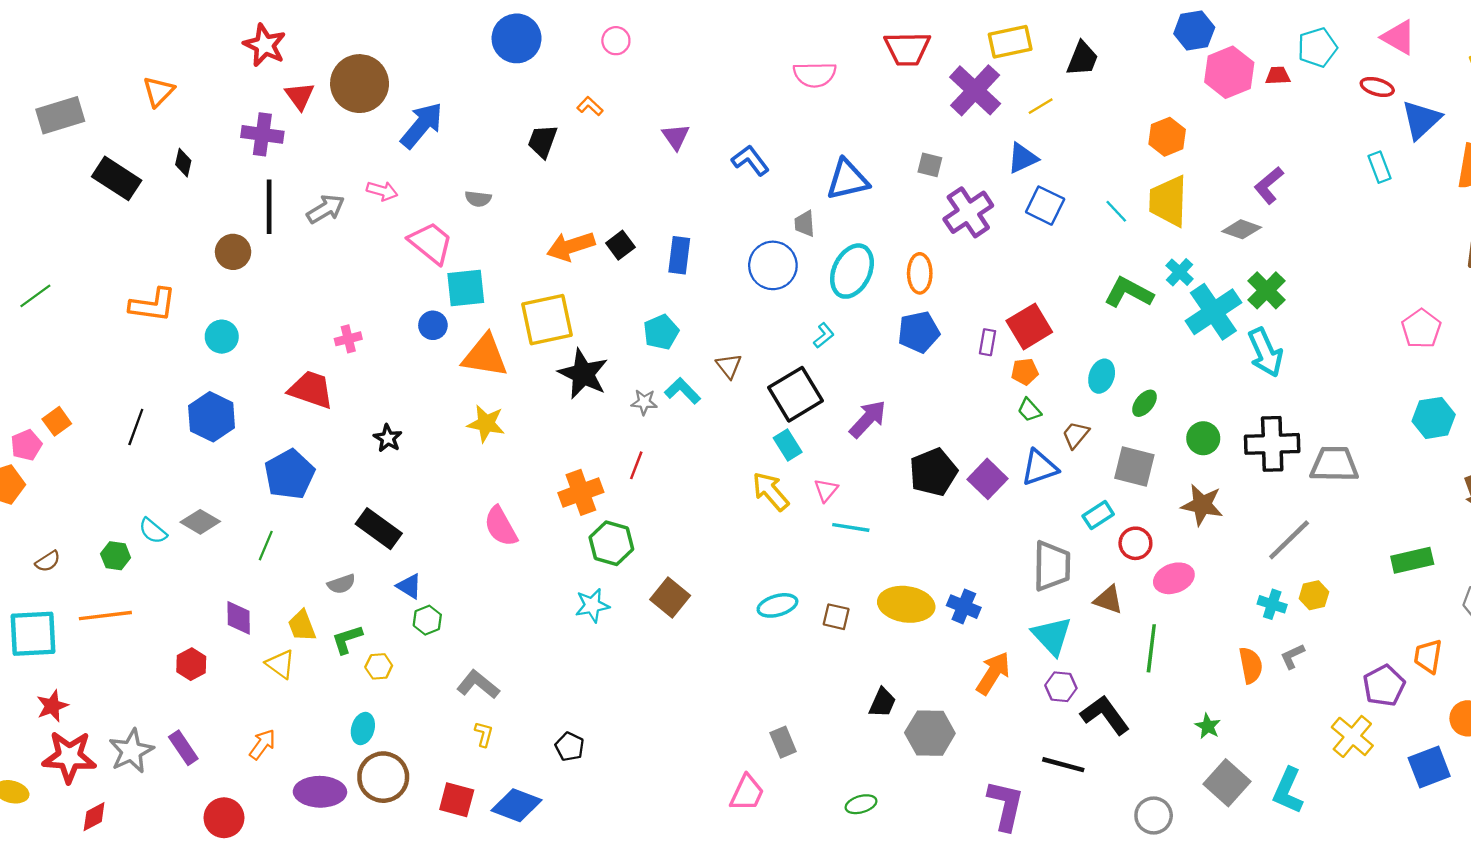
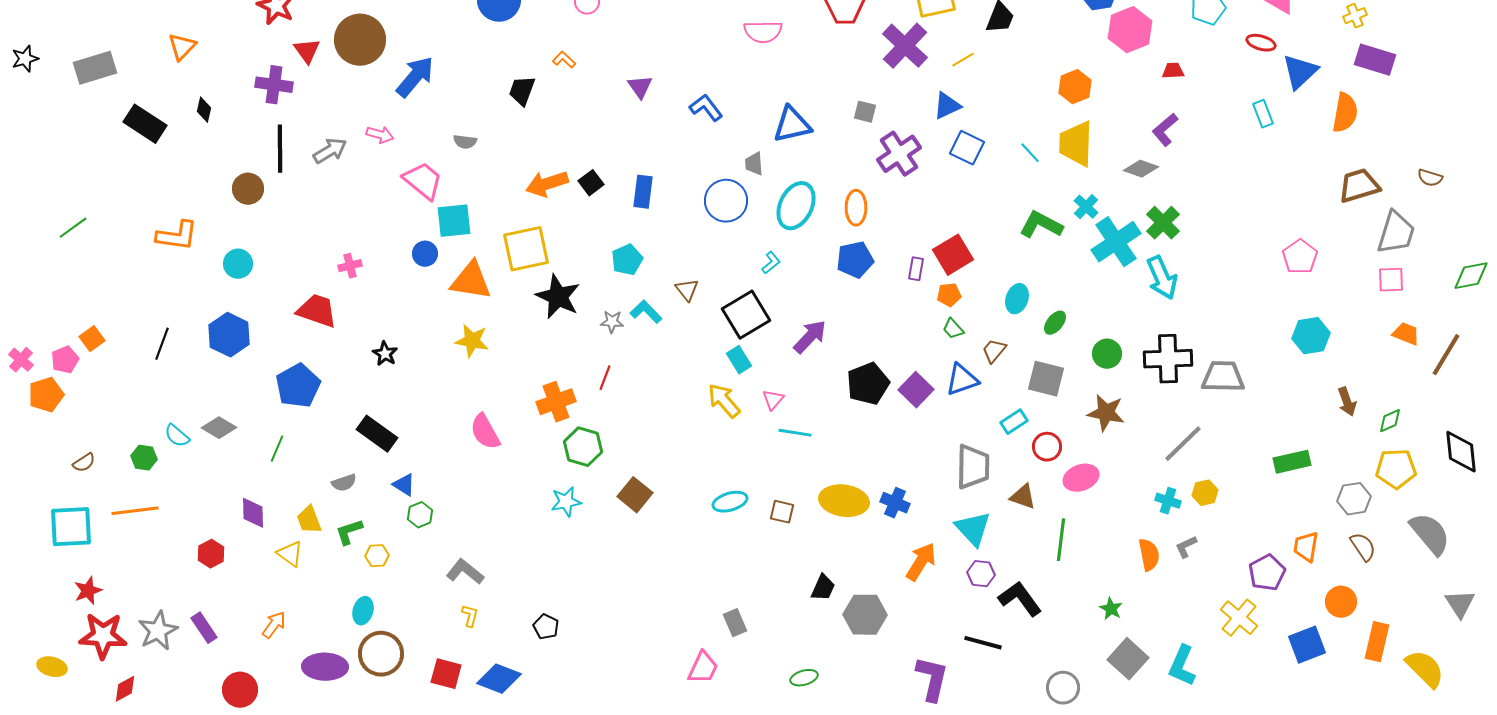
red trapezoid: (1278, 76) -> (1173, 71), moved

